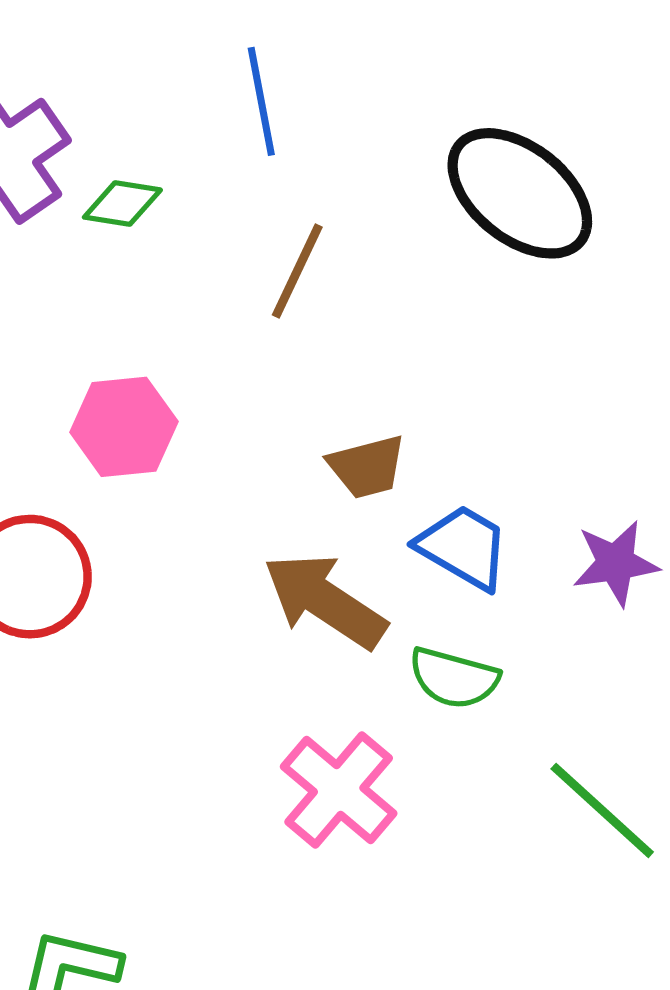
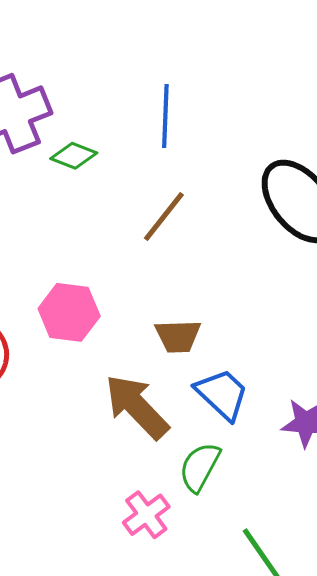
pink hexagon: (124, 427) -> (69, 312), moved
green semicircle: (454, 678) -> (200, 467), turned 90
pink cross: (339, 790) -> (146, 515), moved, size x0.7

